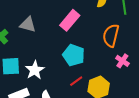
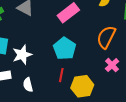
red line: (76, 81) -> (61, 75), turned -56

